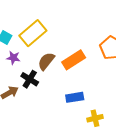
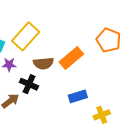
brown semicircle: (46, 61) -> (43, 63), turned -126

